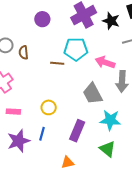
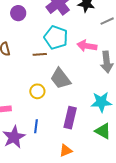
cyan pentagon: (76, 49) -> (56, 38), turned 30
gray trapezoid: (93, 94) -> (61, 79), moved
yellow circle: (49, 107) -> (37, 91), moved

